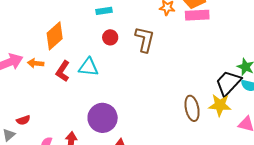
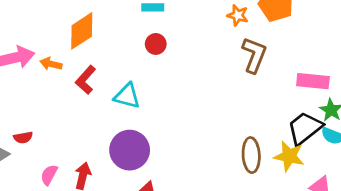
pink rectangle: (197, 15) -> (313, 81), moved
brown L-shape: (145, 39) -> (254, 55), moved
cyan triangle: (89, 67) -> (127, 96), moved

